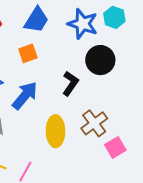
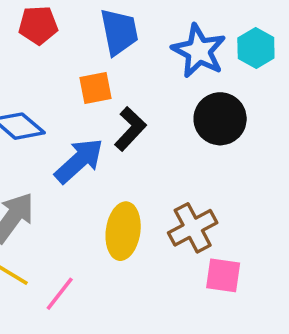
blue trapezoid: (36, 20) -> (119, 32), turned -52
black L-shape: (70, 83) -> (130, 129), moved
pink square: (115, 147) -> (223, 275), turned 30

